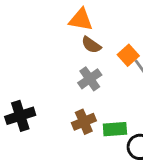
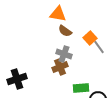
gray cross: (90, 79) -> (64, 54), turned -35
brown cross: (84, 122) -> (60, 67), moved

